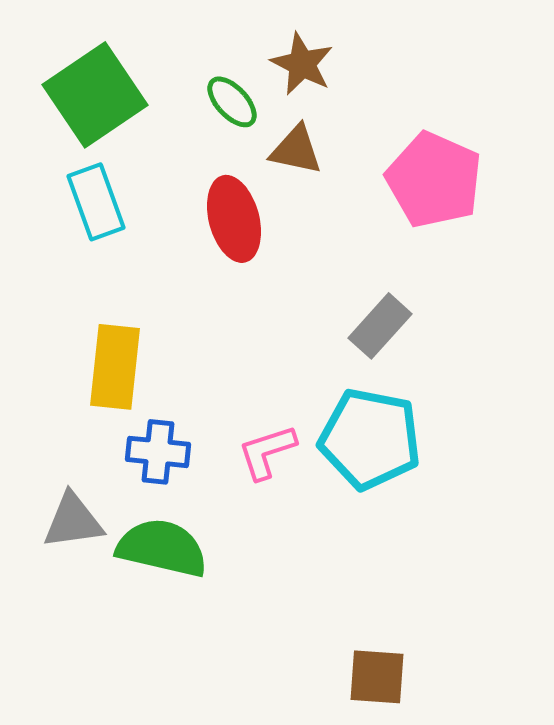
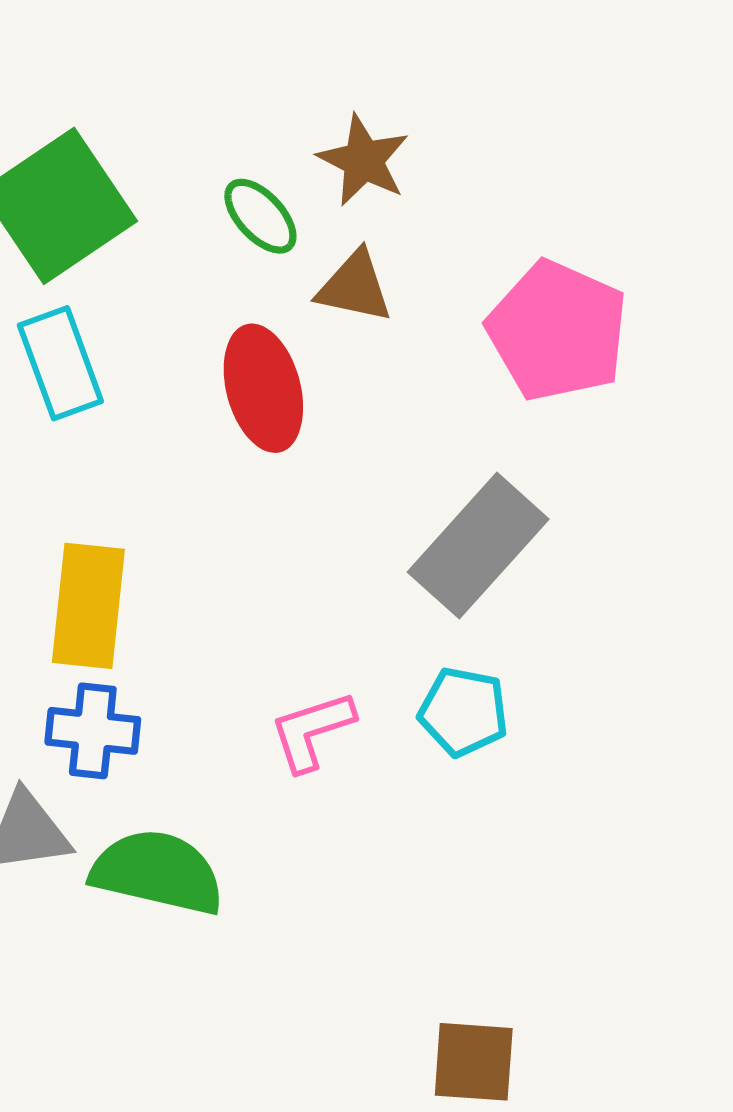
gray rectangle: (380, 326) -> (478, 546), size x1.5
cyan pentagon: (370, 439) -> (463, 712), size x0.6
blue cross: (158, 452) -> (93, 731), moved

